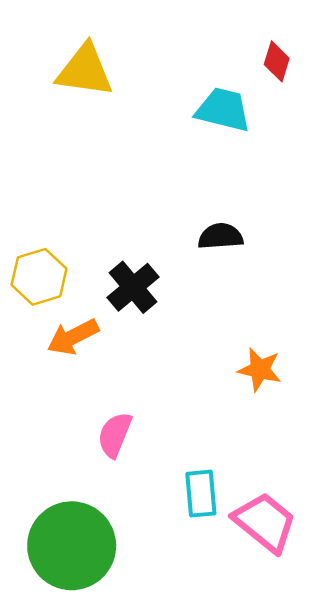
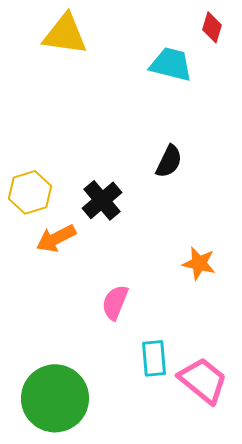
black semicircle: (221, 236) -> (169, 161), turned 120
pink semicircle: (115, 435) -> (115, 302), moved

